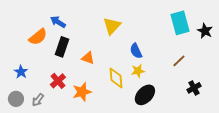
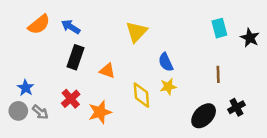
cyan rectangle: (180, 23) -> (219, 28), size x0.7
orange semicircle: (38, 37) -> (39, 24), moved
brown line: (179, 61) -> (218, 74), turned -48
black ellipse: (145, 95) -> (204, 116), moved
gray circle: (16, 99) -> (18, 111), moved
gray arrow: (38, 100) -> (40, 112), moved, turned -88

